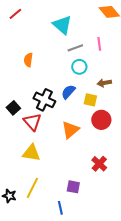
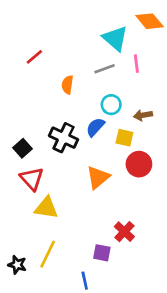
red line: (15, 14) -> (34, 57), moved
cyan triangle: (62, 25) -> (115, 38), moved
orange semicircle: (28, 60) -> (67, 85), moved
cyan circle: (79, 67) -> (111, 105), moved
red triangle: (32, 122) -> (32, 179), moved
red cross: (99, 164) -> (124, 232), moved

